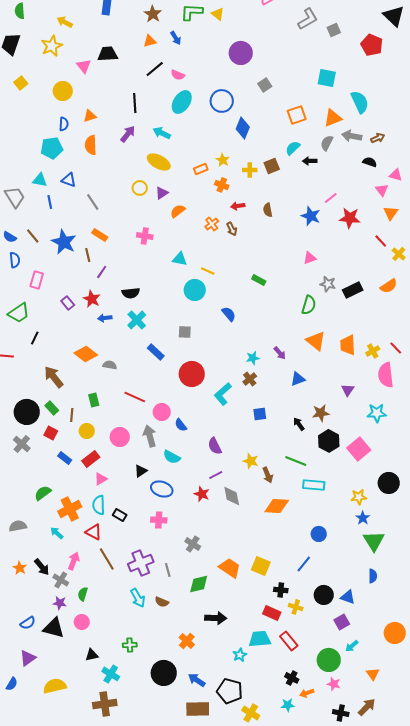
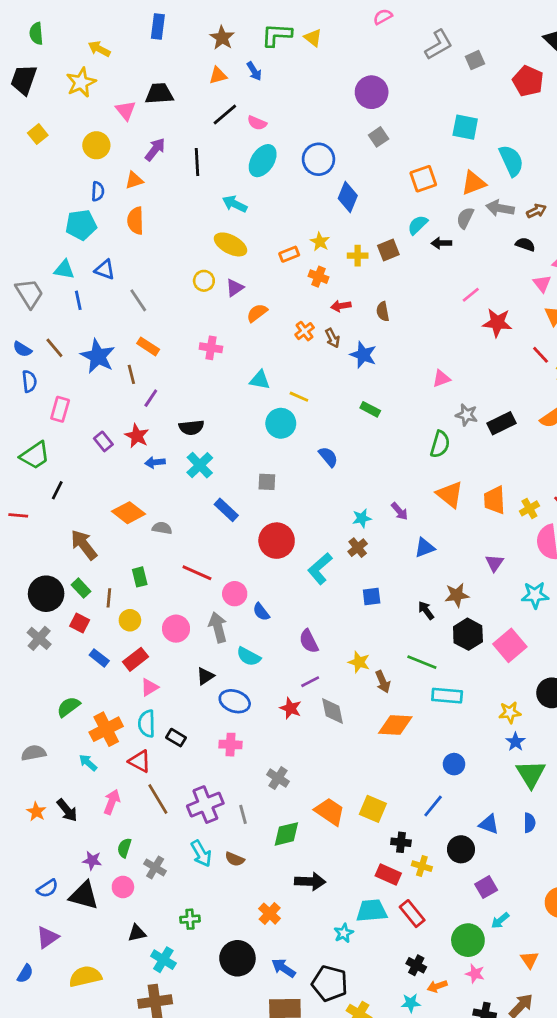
purple circle: (241, 53) -> (372, 92), moved
purple arrow: (128, 134) -> (155, 149), moved
blue star: (311, 216) -> (363, 355), moved
gray cross: (61, 580) -> (155, 867), moved
blue triangle: (348, 597) -> (489, 824), moved

